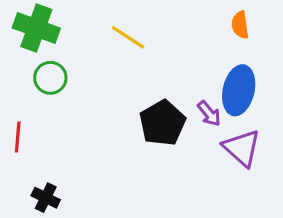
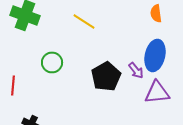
green circle: (50, 78) -> (52, 62), moved
purple triangle: (242, 148) -> (157, 92), turned -48

